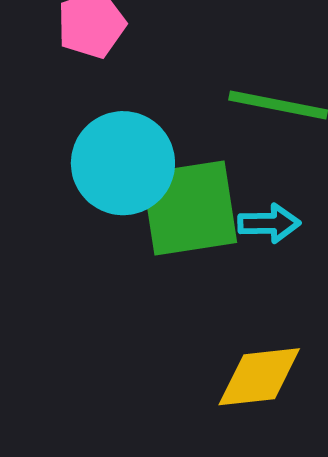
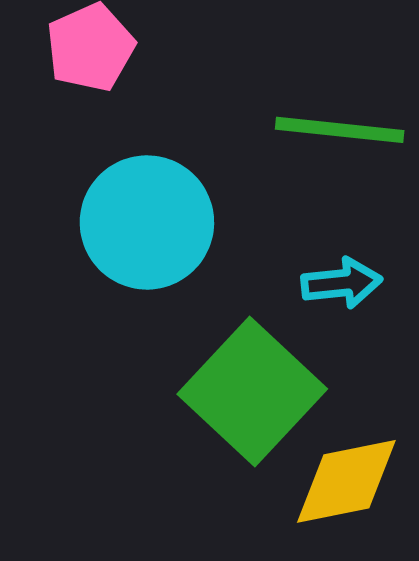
green square: (190, 208) -> (252, 392), moved, turned -33

